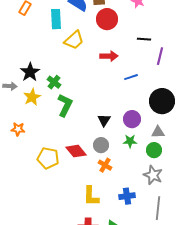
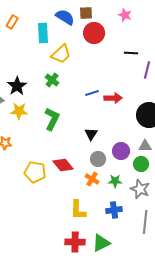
red arrow: (109, 56) -> (113, 98), moved
blue line: (131, 77) -> (92, 93), moved
green cross: (54, 82) -> (52, 80), moved
yellow star: (32, 97) -> (19, 111), turned 30
purple circle: (132, 119) -> (121, 151), moved
green star: (130, 141) -> (115, 181), moved
gray circle: (101, 145) -> (98, 159), moved

